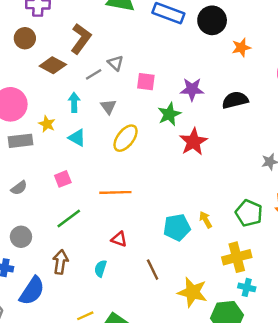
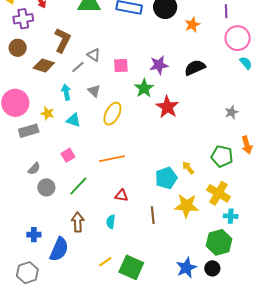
gray circle: (21, 237) -> (46, 187), moved
yellow cross: (237, 257) -> (218, 193), turned -35
brown line: (153, 270) -> (153, 215), turned 30
yellow star: (192, 292) -> (187, 206), moved

